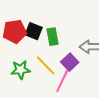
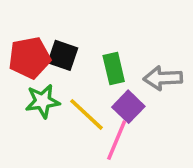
green rectangle: (52, 37) -> (114, 68), moved
green star: (20, 70) -> (43, 101), moved

